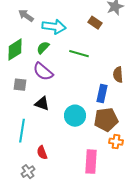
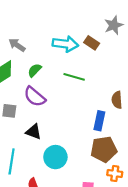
gray arrow: (26, 16) -> (17, 45), moved
cyan arrow: (54, 27) -> (65, 44), moved
cyan circle: (75, 116) -> (55, 157), moved

